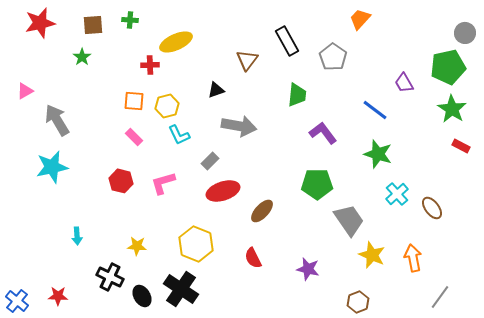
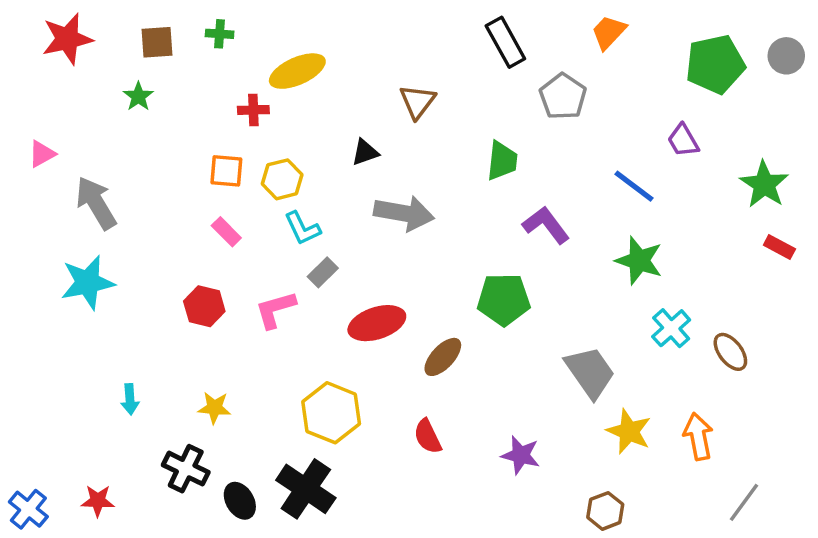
black rectangle: (287, 41) -> (505, 42), moved
green pentagon: (448, 67) -> (715, 64), moved
gray rectangle: (210, 161) -> (323, 272), moved
green pentagon: (317, 184) -> (504, 299), moved
yellow star: (137, 246) -> (214, 408), moved

